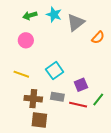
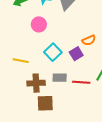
orange semicircle: (98, 37) -> (89, 40), moved, turned 32
pink circle: (26, 40) -> (39, 24), moved
purple square: (81, 85) -> (76, 54), moved

